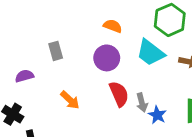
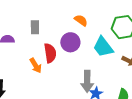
red semicircle: (119, 94) -> (50, 53), moved
gray arrow: (142, 103) -> (87, 81), size x1.5

